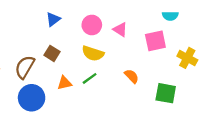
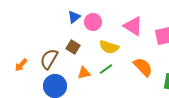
pink circle: (92, 25) -> (93, 22), moved
pink triangle: (120, 30) -> (133, 26), size x1.5
orange semicircle: (132, 76) -> (143, 67), size x1.5

